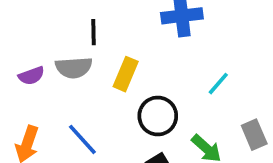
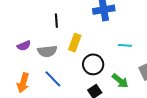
gray semicircle: (74, 68) -> (47, 51), moved
cyan line: (218, 84) -> (125, 45), turned 56

